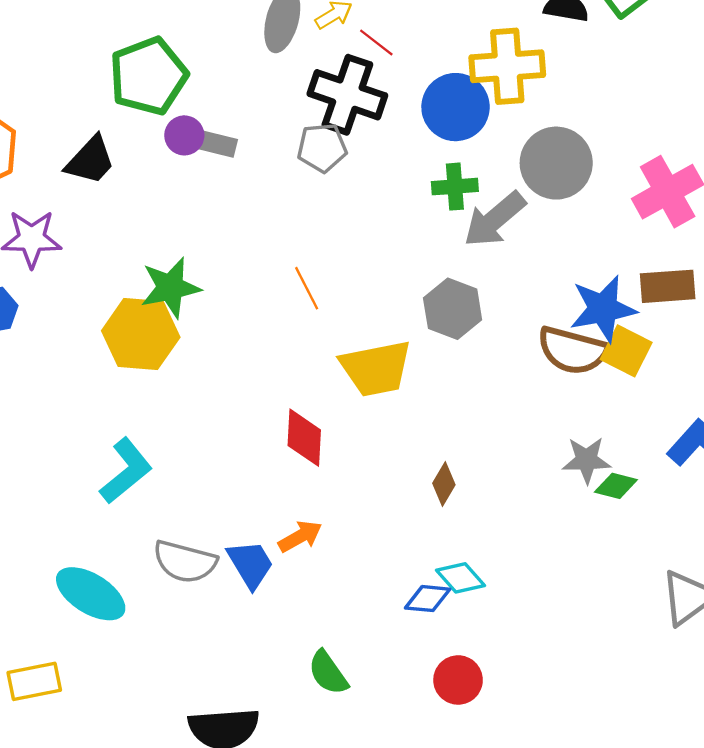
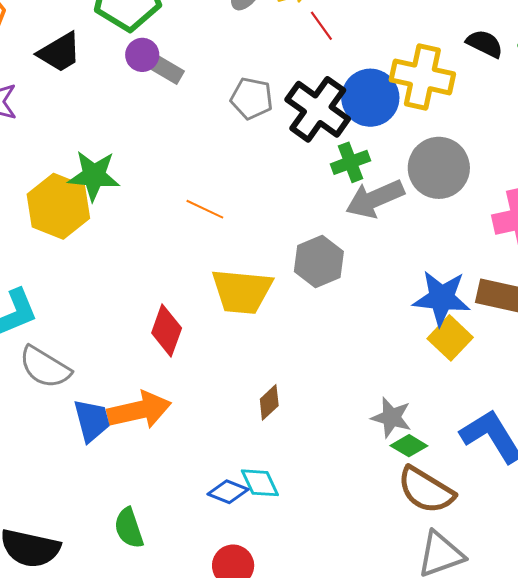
black cross: (347, 95) -> (318, 109), moved
green cross: (455, 187) -> (350, 162), turned -33
orange line: (307, 288) -> (205, 209), turned -54
brown semicircle: (573, 350) -> (426, 490), moved
orange arrow: (300, 536) -> (139, 410), size x1.6
gray semicircle: (185, 562) -> (45, 367), moved

